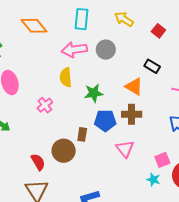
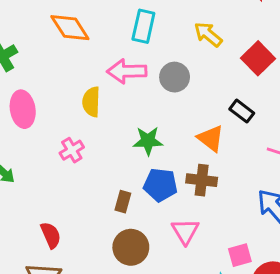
red square: (158, 31) -> (258, 58), size x1.5
yellow semicircle: (66, 77) -> (91, 102), moved
brown circle: (64, 151) -> (131, 247), moved

